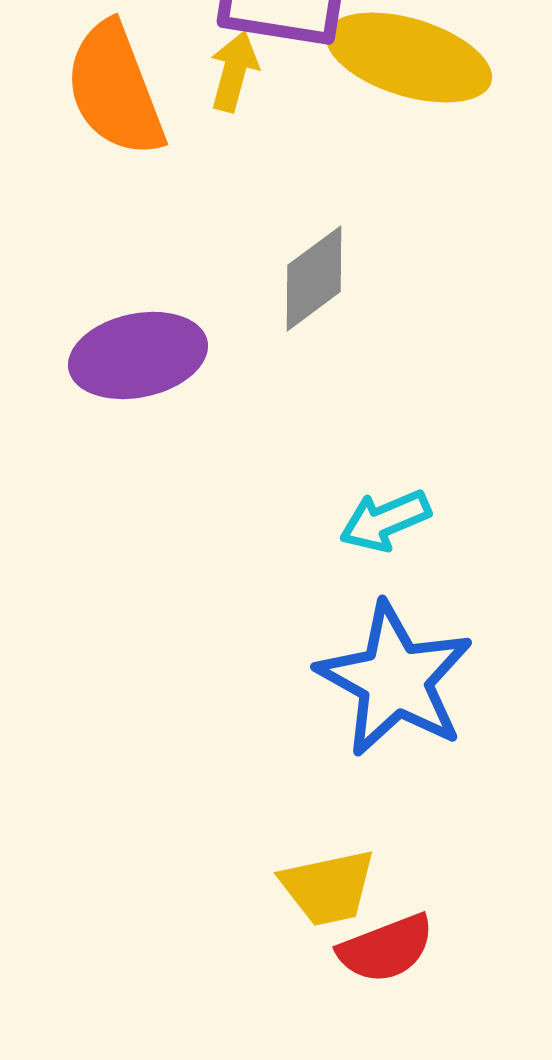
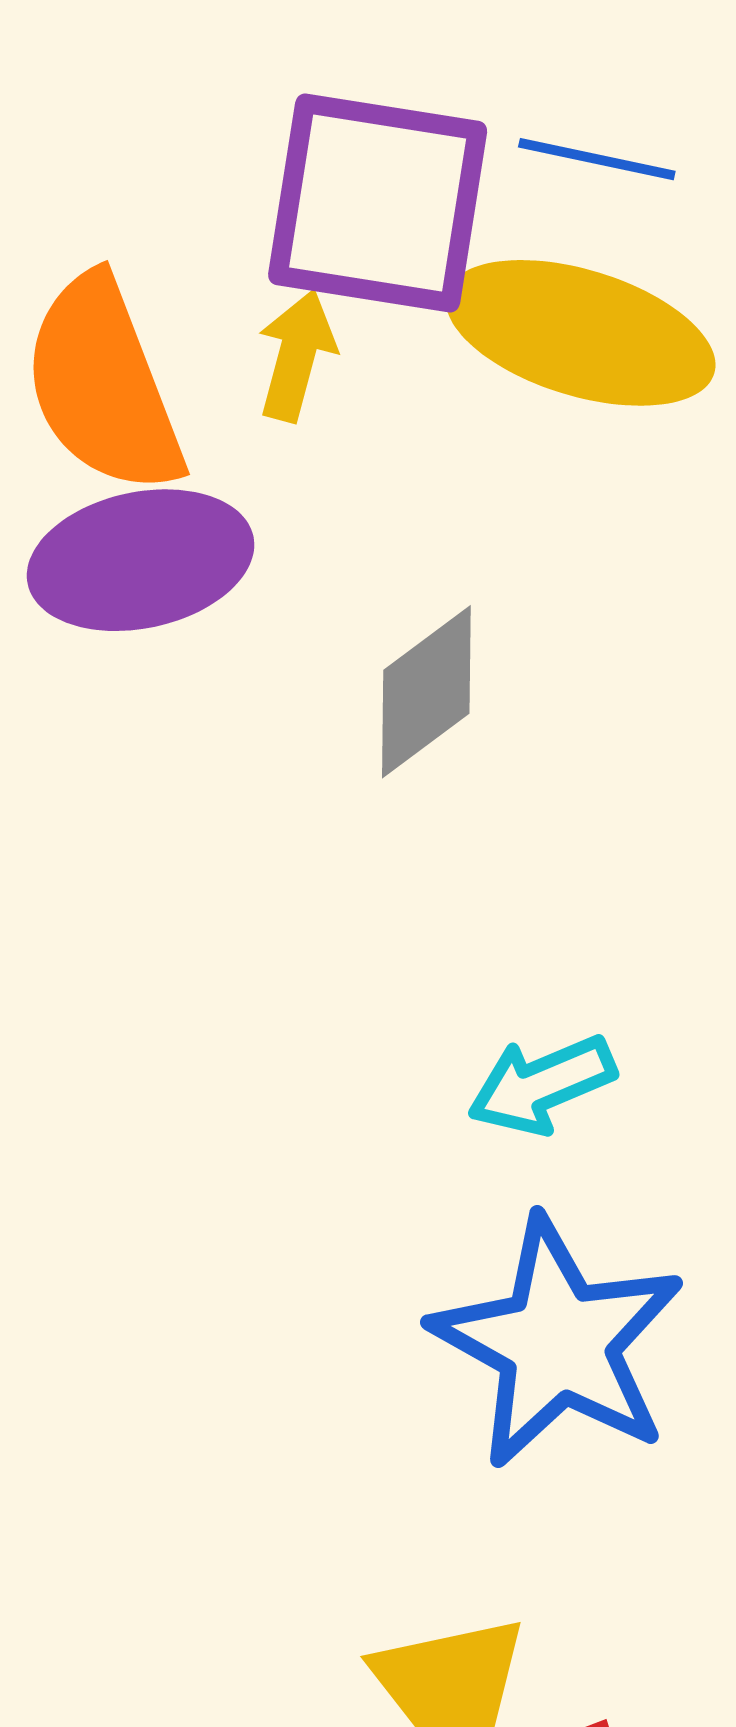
purple ellipse: (138, 355) -> (141, 560), moved

